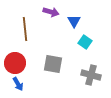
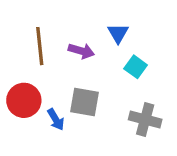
purple arrow: (51, 12) -> (81, 51), moved
blue arrow: (18, 84) -> (56, 120), moved

